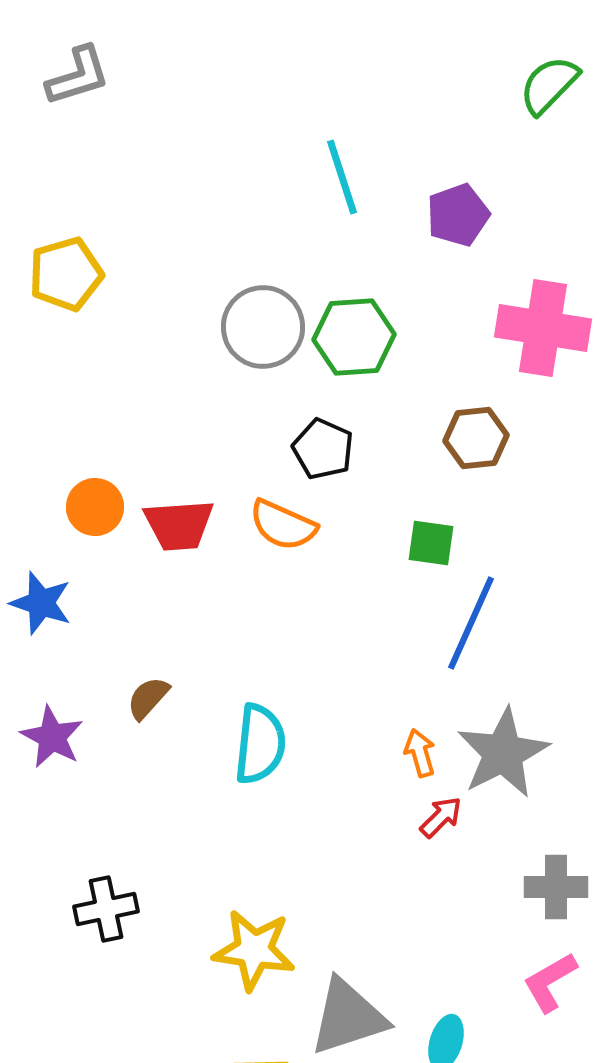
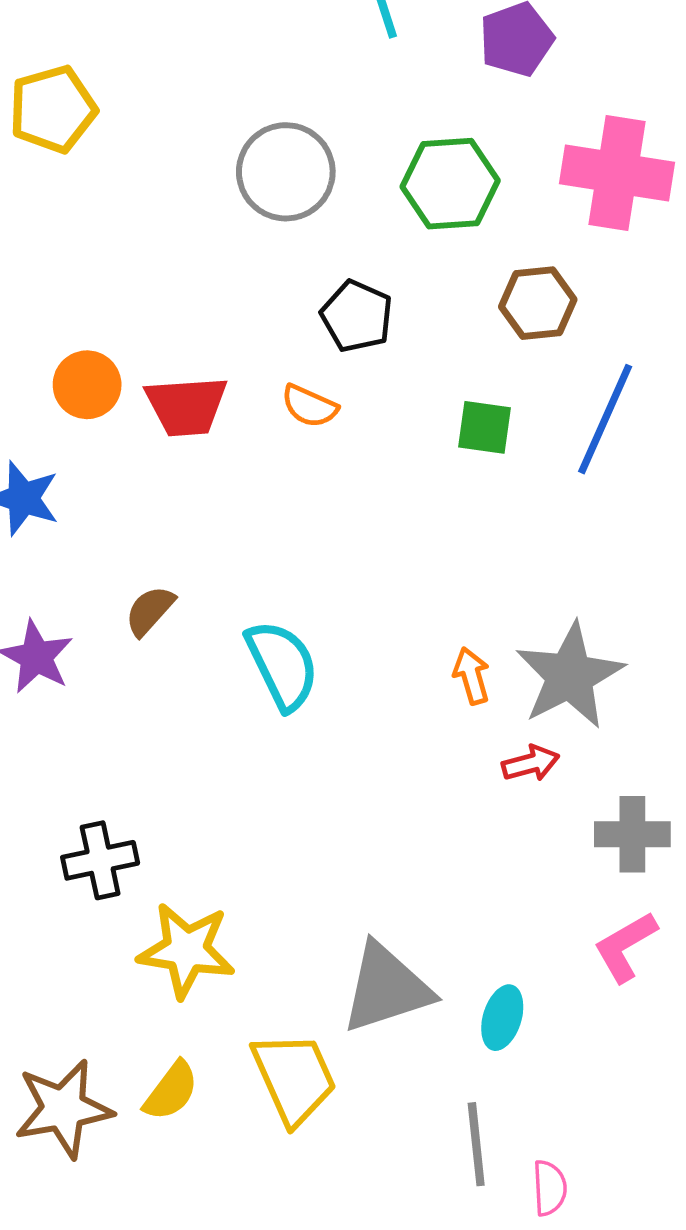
green hexagon: (354, 337) -> (450, 184), moved
orange semicircle: (283, 525) -> (309, 406), size x0.7
blue line: (471, 623) -> (605, 419), moved
cyan semicircle: (260, 744) -> (282, 665), turned -32
red arrow: (441, 817) -> (531, 763), moved, turned 30
yellow star: (254, 950) -> (186, 950), moved

